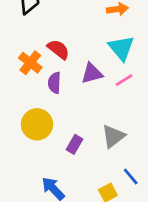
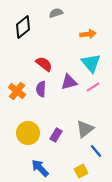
orange cross: (30, 63) -> (17, 91), moved
yellow circle: (37, 124) -> (28, 133), moved
blue line: (131, 177) -> (96, 151), moved

